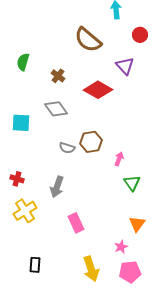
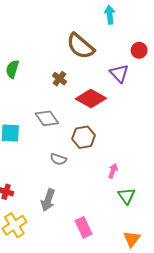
red circle: (140, 35) -> (139, 50), moved
brown cross: (58, 76) -> (59, 79), moved
brown hexagon: (91, 142) -> (84, 137), moved
pink rectangle: (76, 223) -> (84, 227), moved

